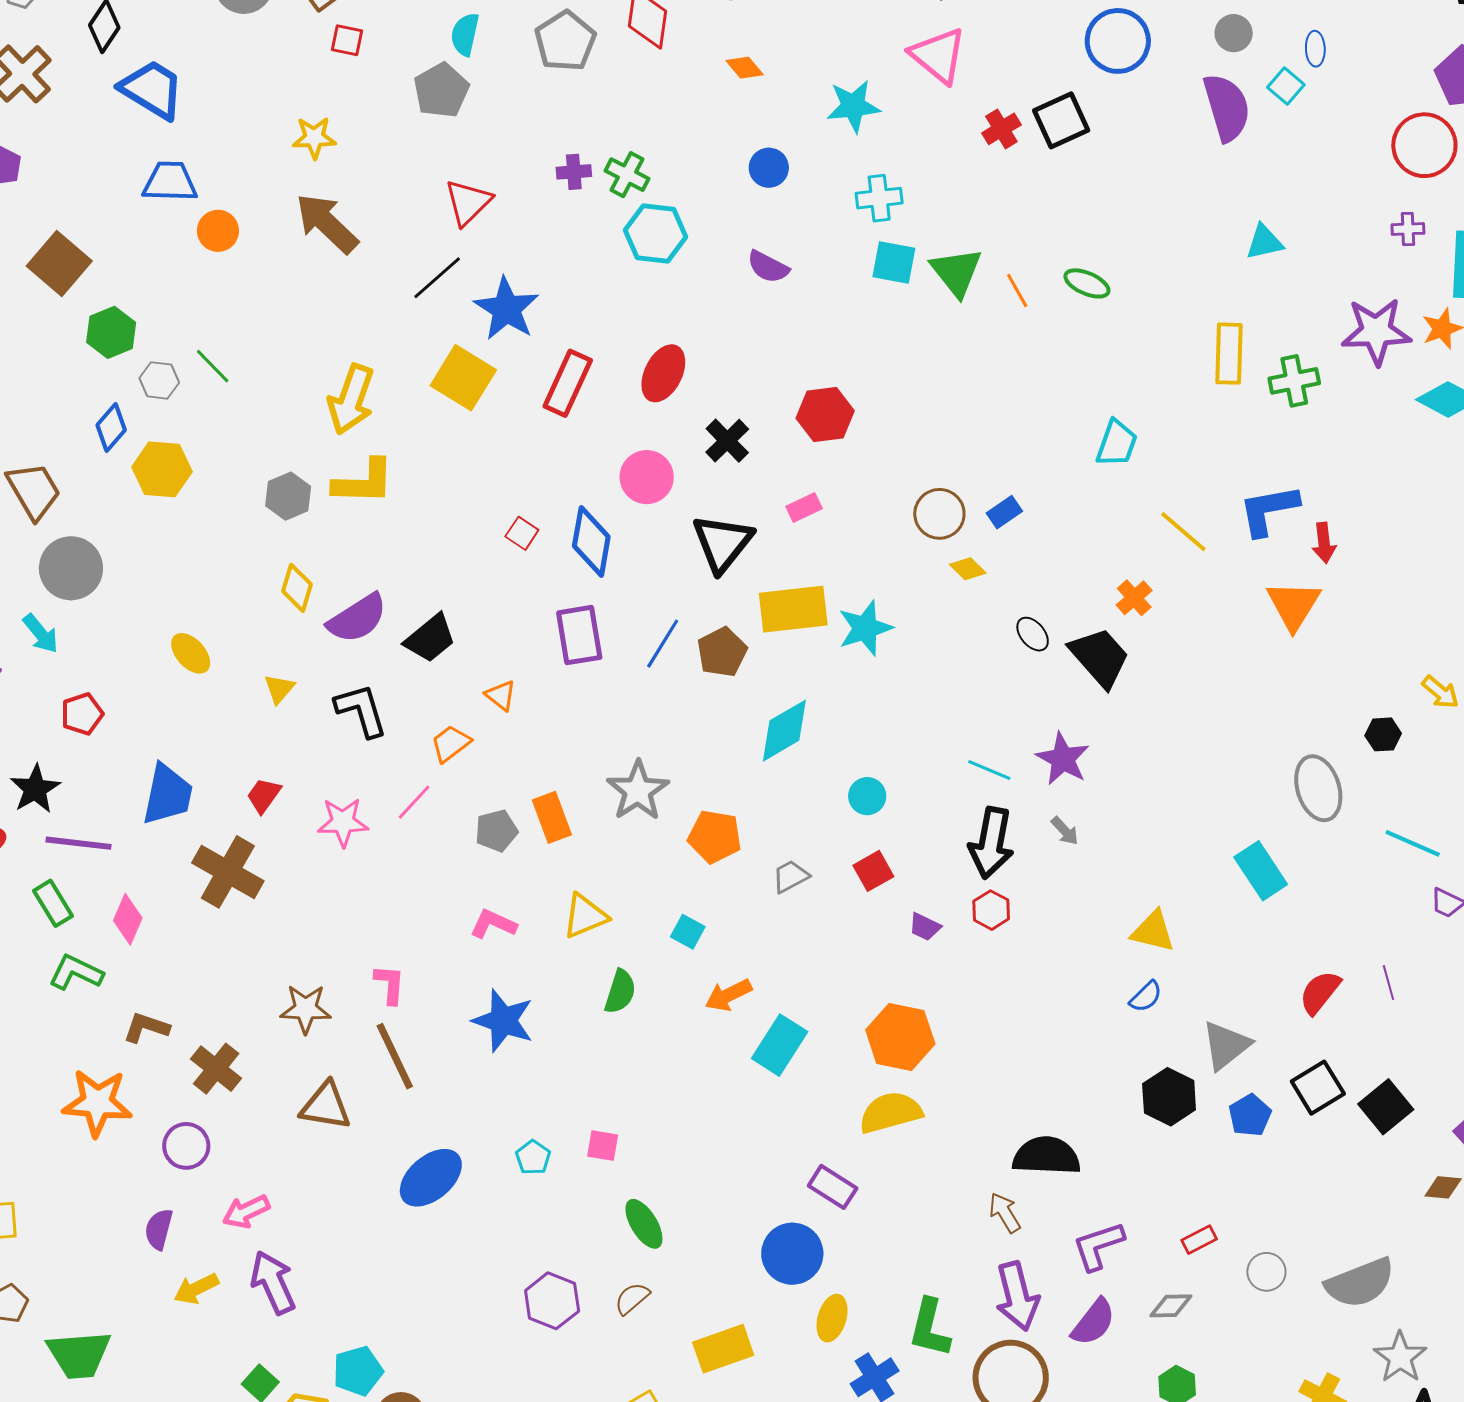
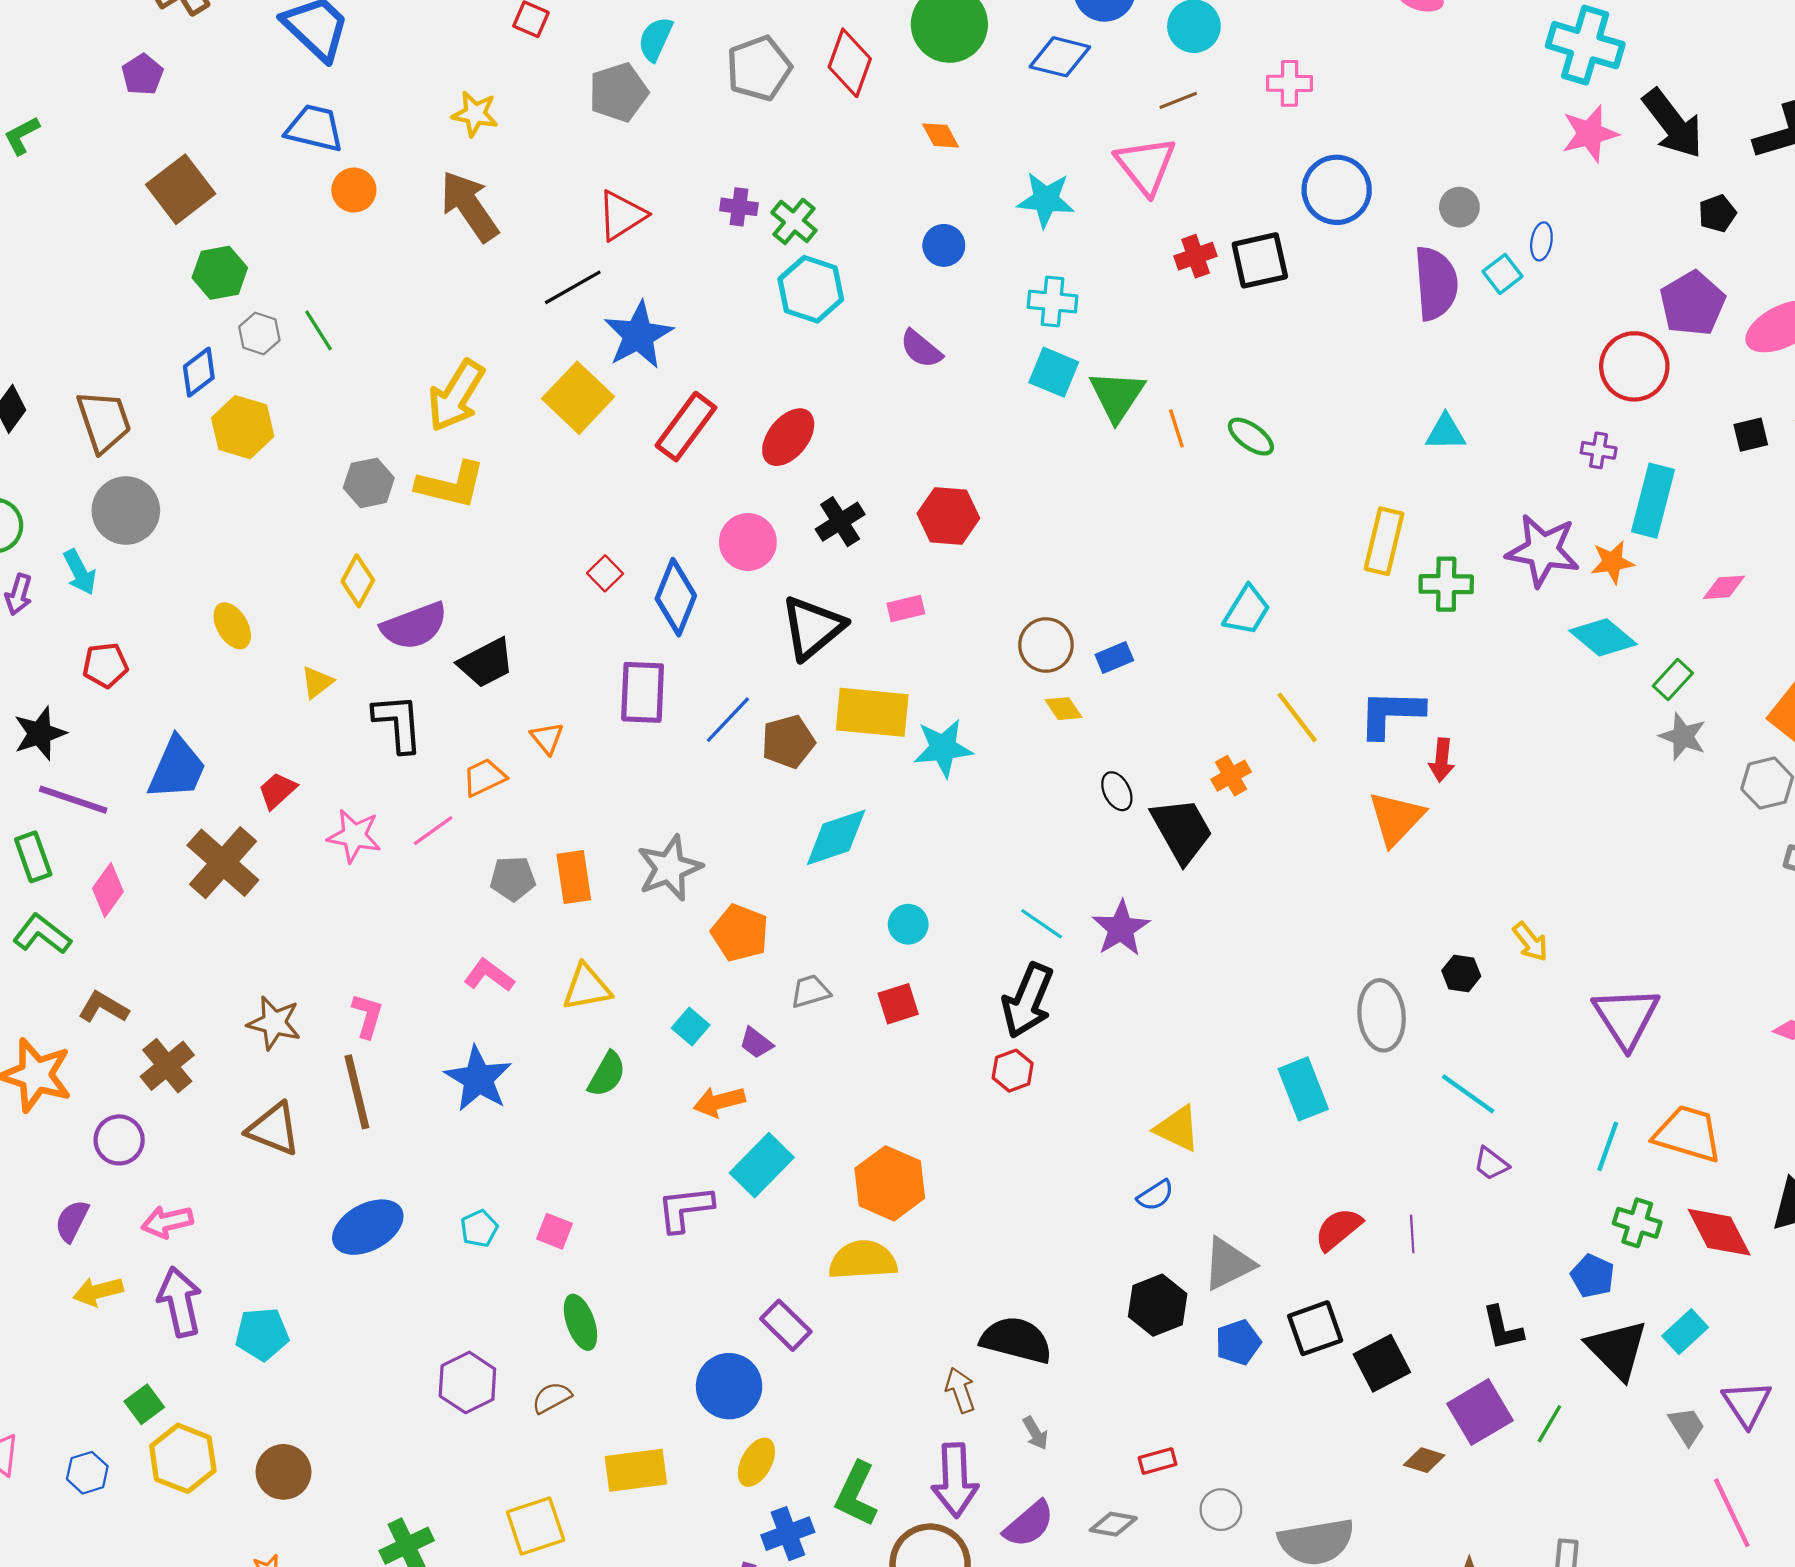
gray arrow: (1065, 831) -> (1035, 1433), moved
purple trapezoid: (925, 927) -> (756, 1043), moved
purple L-shape: (1098, 1246) -> (685, 1209), moved
cyan pentagon: (358, 1371) -> (262, 1334), moved

